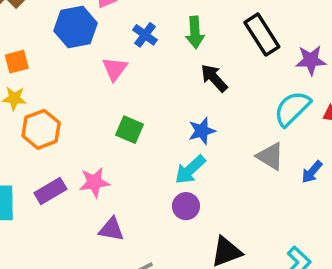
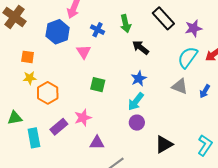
orange square: (17, 62) -> (28, 57), turned 32

